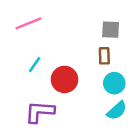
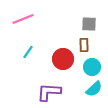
red circle: (65, 79) -> (63, 59), moved
purple L-shape: (40, 112) -> (49, 92), moved

